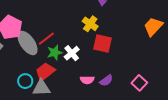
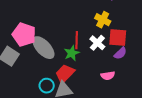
red line: (46, 39) -> (77, 40), moved, turned -42
white cross: (72, 53) -> (97, 43), moved
purple semicircle: (106, 80) -> (120, 53), moved

